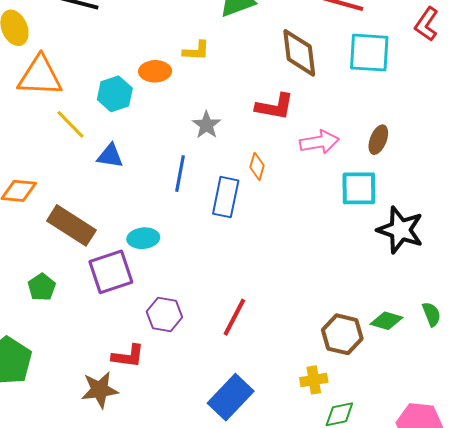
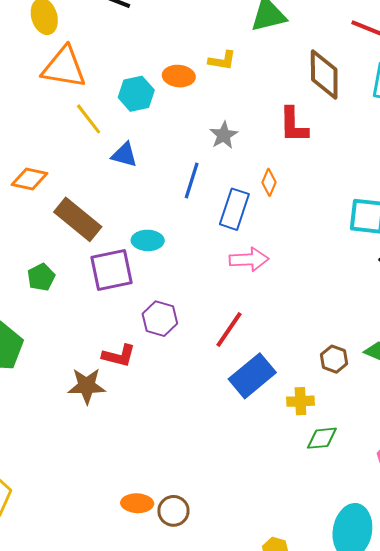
red L-shape: (275, 107) -> (293, 125), turned 72
pink arrow: (319, 142) -> (249, 259), moved
brown hexagon: (342, 334) -> (334, 359), size x0.7
blue rectangle: (231, 397) -> (252, 376), moved

